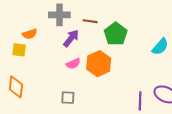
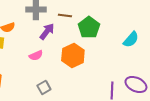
pink semicircle: (73, 64) -> (36, 55), moved
gray square: (68, 98) -> (44, 87), turned -32

